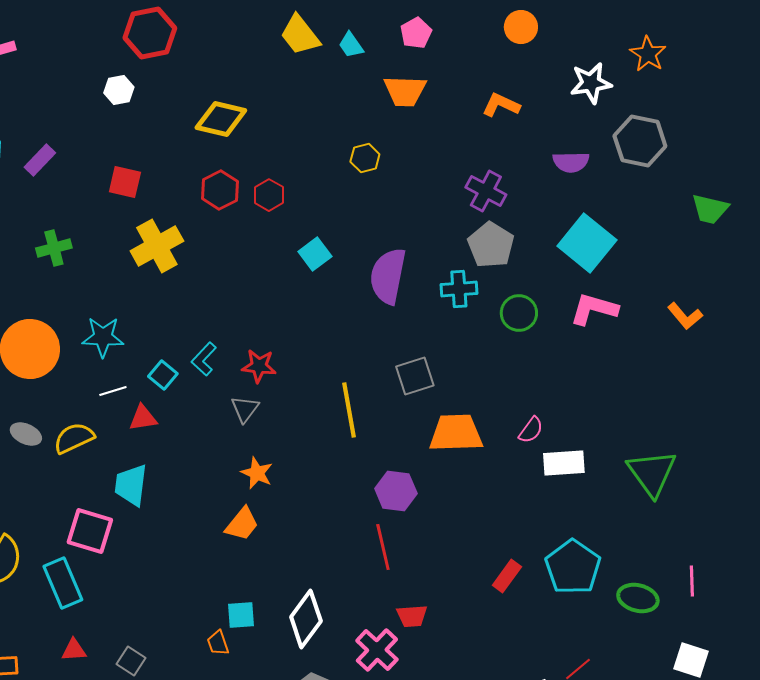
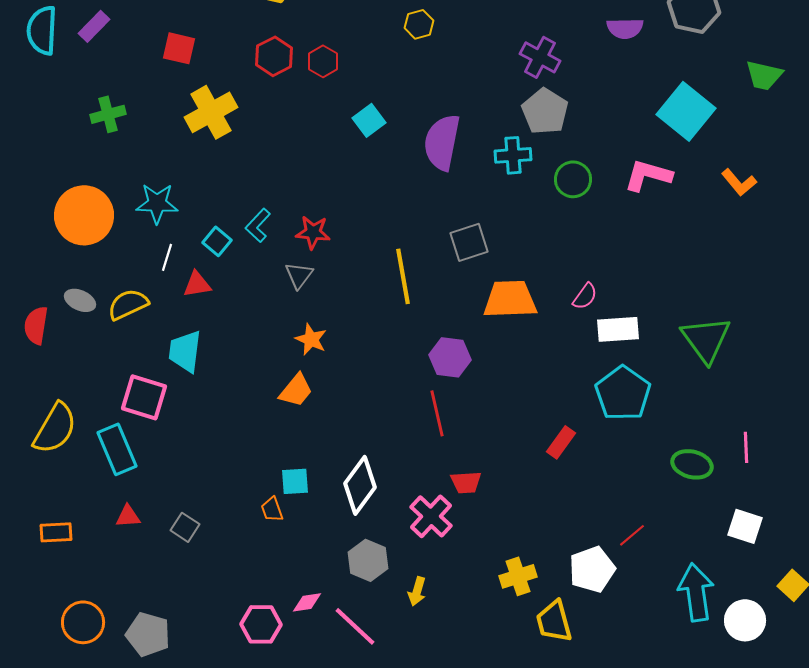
cyan square: (587, 243) -> (686, 111), moved
white line: (113, 391) -> (167, 257), turned -56
cyan pentagon: (573, 567) -> (623, 393), moved

